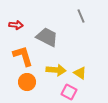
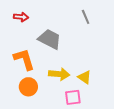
red arrow: (16, 25) -> (21, 17), moved
pink square: (69, 92) -> (73, 97), turned -35

